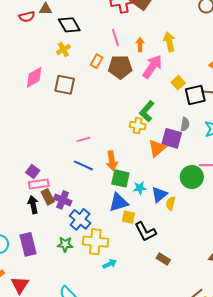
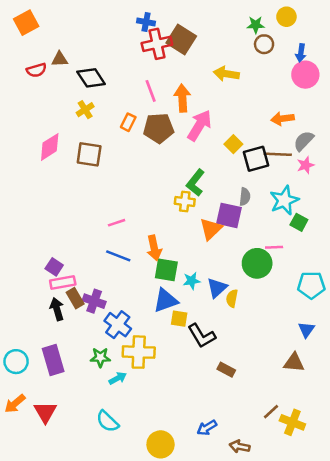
yellow arrow: (169, 42) -> (226, 74), moved, turned -66
orange arrow: (140, 45) -> (182, 98), size x1.5
cyan arrow: (110, 264) -> (118, 378), moved

